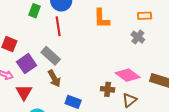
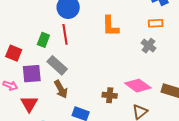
green rectangle: (34, 11) -> (43, 40), moved
purple square: (27, 64) -> (32, 74), turned 30
brown cross: (108, 89) -> (110, 95), moved

